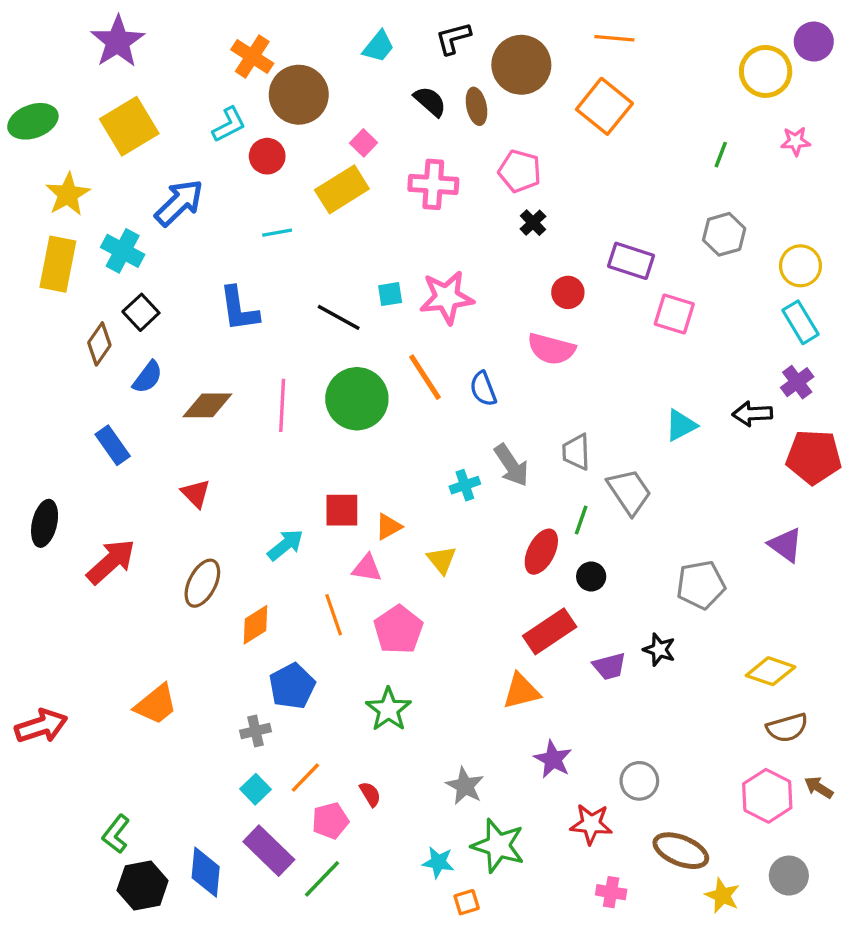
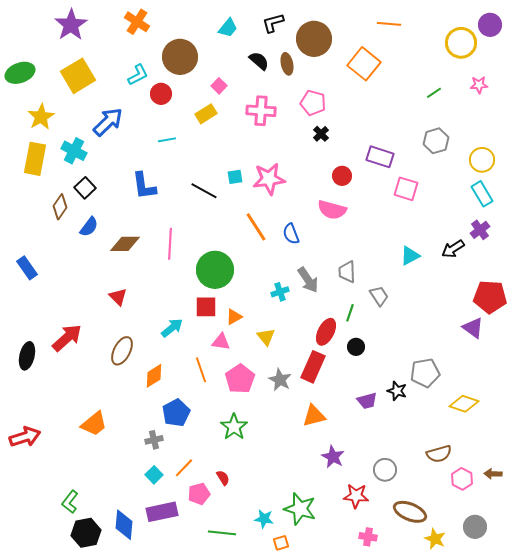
orange line: (614, 38) -> (389, 24), moved
orange cross: (252, 56) -> (137, 22), moved
green line: (721, 155) -> (434, 93), turned 35
yellow rectangle: (342, 189) -> (206, 114), size x0.7
green circle: (357, 399) -> (215, 270), moved
black arrow: (752, 414) -> (453, 249), turned -30
blue rectangle: (113, 445) -> (27, 268), moved
red pentagon: (814, 457) -> (490, 297), moved
gray trapezoid: (629, 492) -> (379, 296), size x0.7
black ellipse: (45, 523) -> (27, 356), moved
gray pentagon: (701, 585) -> (425, 373), moved
red rectangle: (550, 631) -> (313, 367), moved, turned -32
brown semicircle: (787, 728) -> (439, 454), moved
gray star: (465, 786) -> (280, 380), moved
brown arrow: (819, 788) -> (493, 474), turned -30
pink hexagon: (767, 796) -> (462, 479), size x0.7
purple rectangle: (269, 851) -> (162, 512), turned -56
green line: (322, 879) -> (222, 533), moved, turned 52

